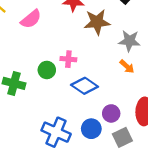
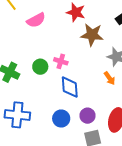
blue diamond: (85, 86) -> (70, 87), turned 40
blue circle: (91, 129) -> (61, 119), moved
blue cross: (56, 132) -> (17, 115), moved, turned -30

